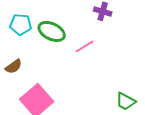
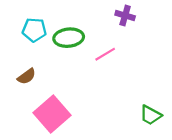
green ellipse: (52, 31) -> (69, 38), turned -32

